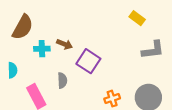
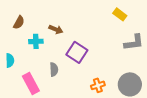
brown semicircle: (23, 27) -> (19, 22), size x0.6
brown arrow: (65, 44) -> (56, 29), moved

